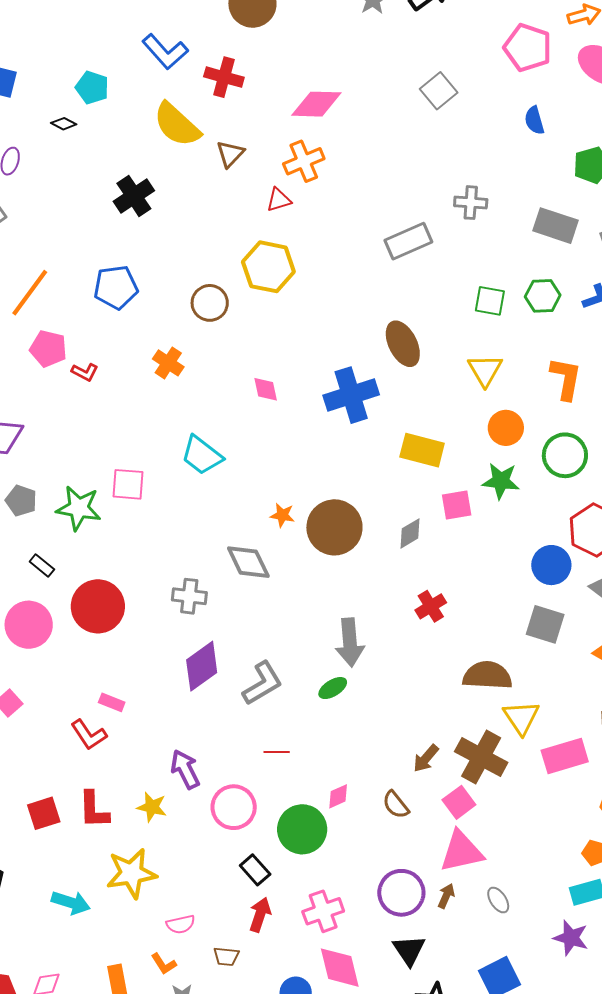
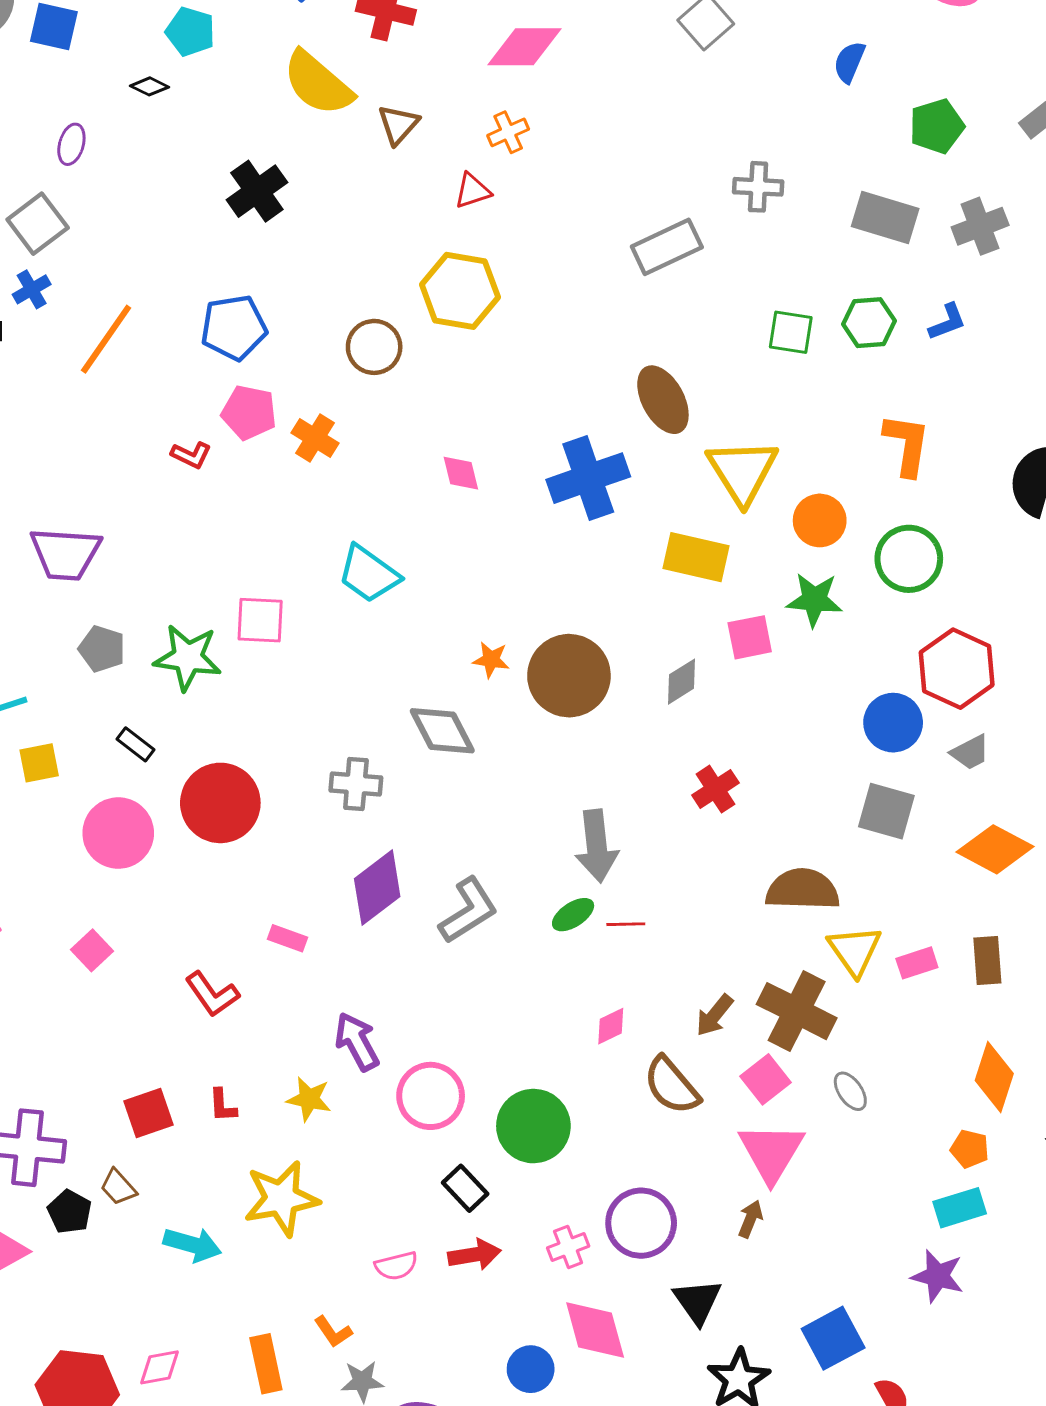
blue semicircle: (534, 120) -> (849, 62), turned 40
orange cross: (304, 161) -> (508, 132), size x0.7
pink pentagon: (48, 349) -> (249, 412), moved
yellow triangle: (485, 370) -> (742, 471), moved, size x1.4
pink rectangle: (112, 702) -> (287, 938), moved
red line: (277, 752) -> (626, 924), moved
pink rectangle: (565, 756) -> (917, 963), moved, size x0.6
pink diamond: (338, 796) -> (611, 1026), moved
brown semicircle: (396, 805) -> (672, 1086), size x1.4
red L-shape: (94, 810) -> (223, 1106), size x0.6
pink triangle: (461, 851) -> (771, 1152), turned -45
purple circle: (401, 893) -> (641, 1223), moved
gray ellipse: (498, 900) -> (850, 1091), moved
pink cross: (323, 911) -> (568, 1247), size x0.7
red arrow: (260, 915) -> (474, 1255), turned 64
pink semicircle: (181, 924) -> (396, 1266), moved
brown trapezoid: (226, 956) -> (118, 1187), moved, turned 44

